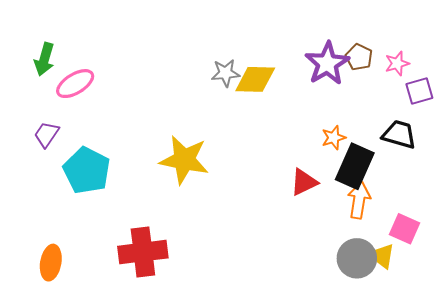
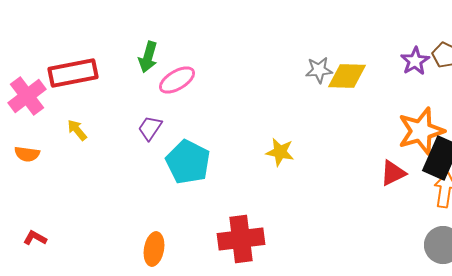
purple star: (327, 63) -> (415, 61), size x0.7
orange star: (334, 138) -> (421, 131), size x2.0
yellow star: (184, 160) -> (280, 152), size x0.6

